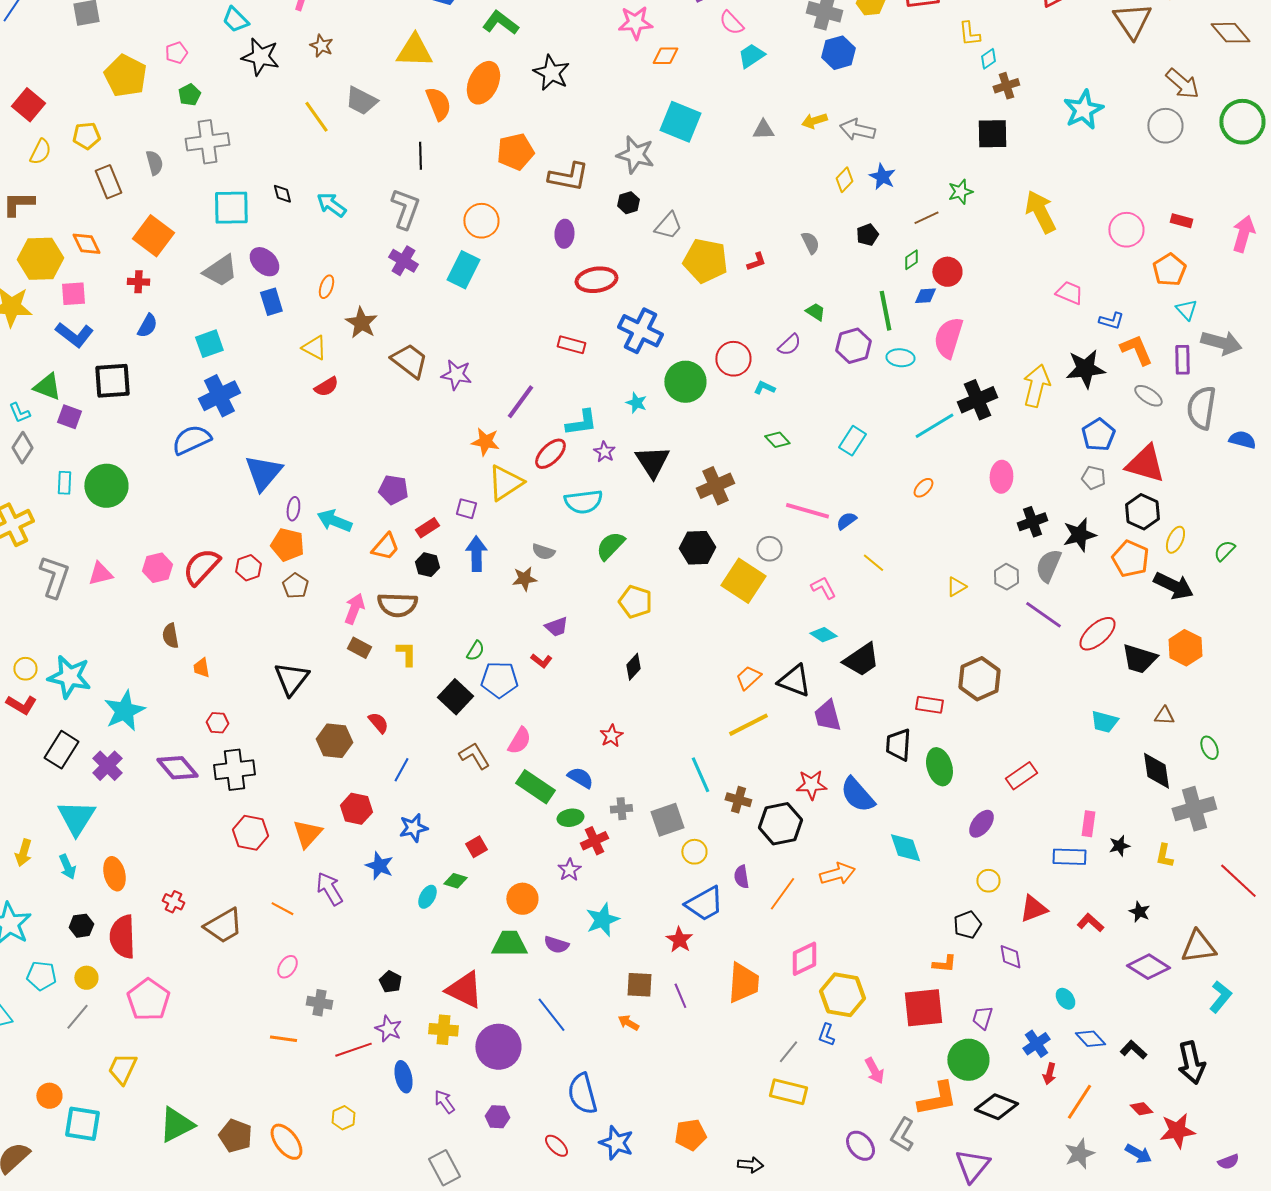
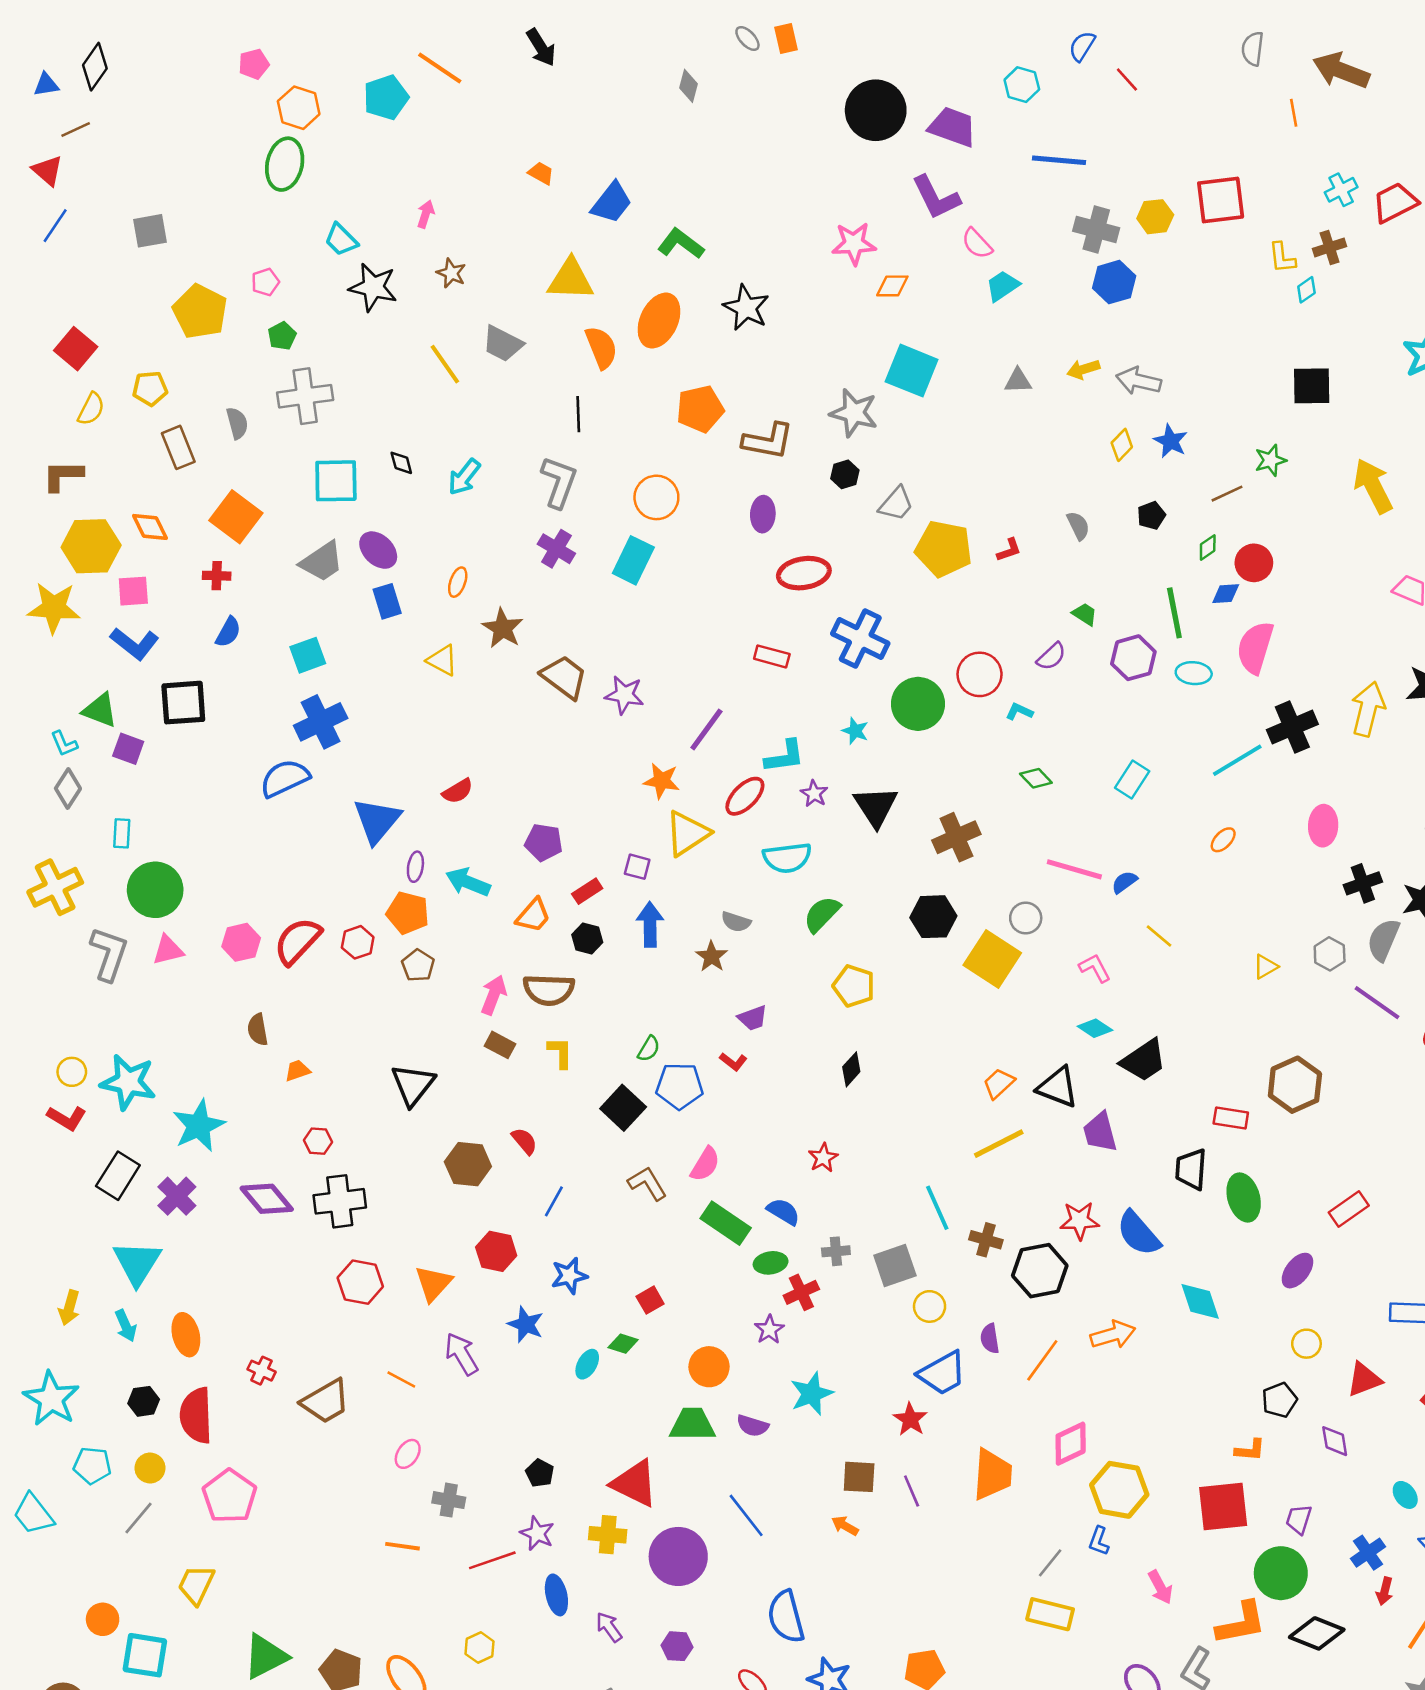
brown cross: (1006, 86) -> (1330, 247), moved
cyan arrow: (331, 205) -> (464, 477), turned -88
red semicircle: (326, 387) -> (458, 791), moved
green circle: (106, 486) -> (155, 890), moved
brown star: (524, 579) -> (712, 956), turned -30
orange trapezoid: (201, 668) -> (297, 1071), turned 80

